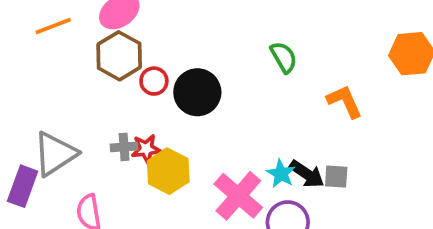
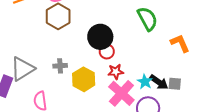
green semicircle: (284, 57) -> (147, 19), size x1.4
red circle: (154, 81) -> (107, 52), moved
red star: (146, 149) -> (116, 72), moved

